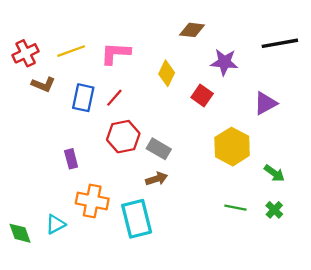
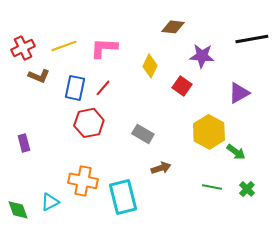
red hexagon: (123, 137) -> (89, 123), moved
purple rectangle: (71, 159) -> (24, 143), moved
green arrow: (274, 173) -> (236, 152), moved
brown arrow: (157, 179) -> (161, 168), moved

